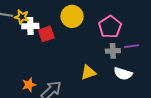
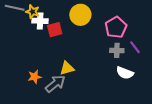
purple line: (132, 46) -> (135, 47), turned 56
yellow triangle: (88, 73) -> (67, 68), moved

